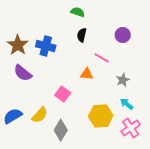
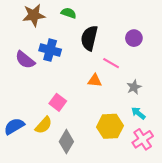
green semicircle: (78, 12) -> (69, 13), moved
black semicircle: (82, 35) -> (89, 38), size x1.6
brown star: (18, 45) -> (34, 15), moved, turned 30
purple semicircle: (23, 73) -> (25, 60), moved
pink square: (63, 94) -> (58, 102), moved

